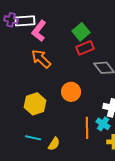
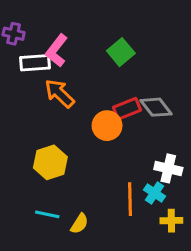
white rectangle: (25, 21) -> (35, 63), moved
red rectangle: (85, 48) -> (127, 109), moved
orange circle: (71, 92) -> (107, 126), moved

